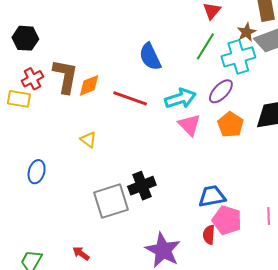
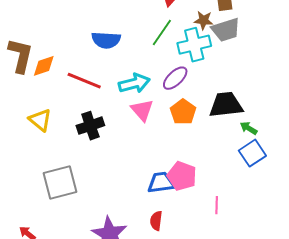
brown star: (246, 32) -> (204, 20), turned 30
blue semicircle: (150, 57) -> (106, 40), turned -64
yellow triangle: (88, 140) -> (40, 120), size x1.4
black cross: (142, 186) -> (90, 126), moved
pink pentagon: (227, 220) -> (182, 176), moved

